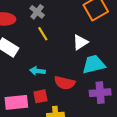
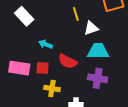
yellow line: (43, 34) -> (76, 14), moved

